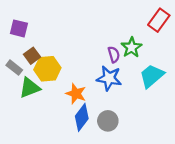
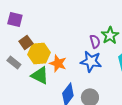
gray rectangle: (14, 68) -> (14, 62), moved
green triangle: (30, 88) -> (40, 75), moved, turned 48
orange star: (76, 94) -> (58, 63), moved

